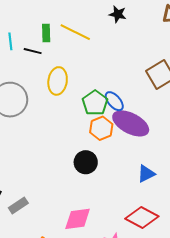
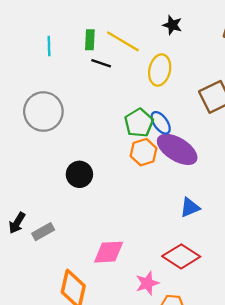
black line: (33, 51) -> (101, 63), moved
yellow ellipse: (58, 81) -> (160, 70), moved
black circle: (86, 162) -> (79, 174), moved

